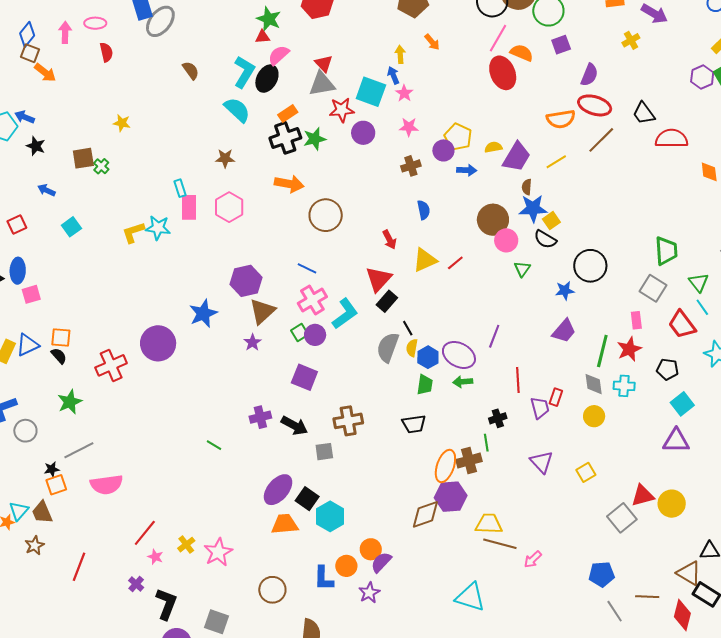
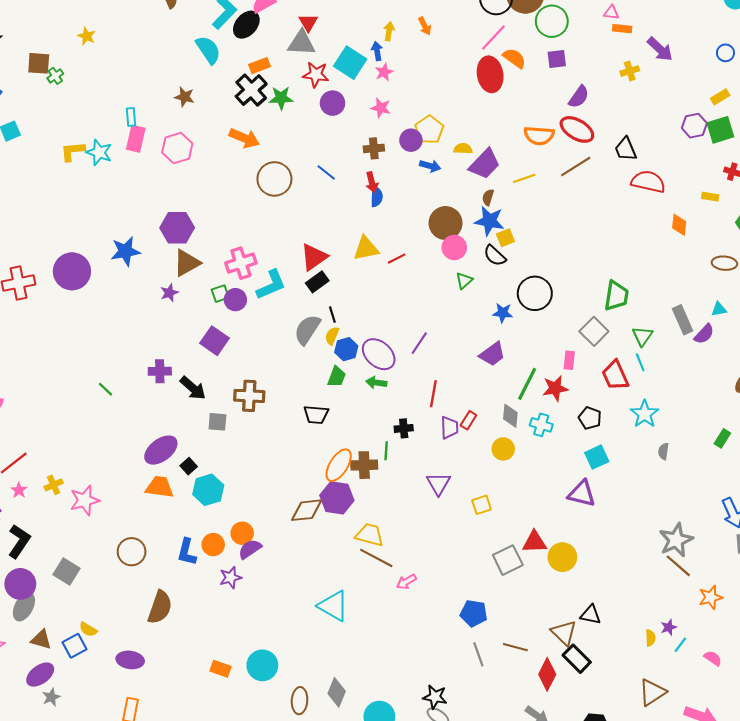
black cross: (285, 138) -> (251, 90), turned -36
red arrow: (389, 240) -> (372, 182), moved
blue line: (307, 268) -> (326, 172), moved
black square: (307, 499) -> (189, 466), size x0.7

